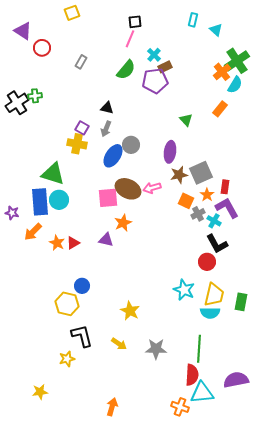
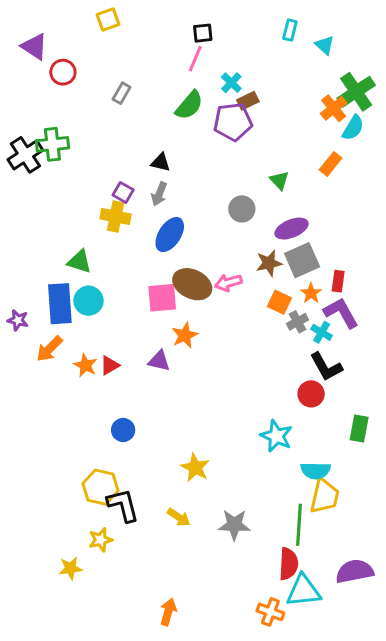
green cross: (35, 96) -> (52, 144), size x1.5
gray circle: (131, 145) -> (242, 209), moved
purple ellipse: (170, 152) -> (291, 229), moved, turned 60
green triangle: (53, 174) -> (79, 262), size x0.7
yellow trapezoid: (214, 295) -> (325, 496), moved
green rectangle: (241, 302) -> (359, 428), moved
yellow hexagon: (67, 304) -> (101, 487), moved
yellow star: (40, 392) -> (70, 568), moved

